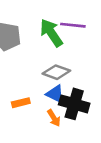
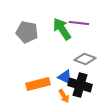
gray diamond: (56, 72) -> (85, 59), moved
orange rectangle: (21, 103) -> (38, 84), size x1.6

